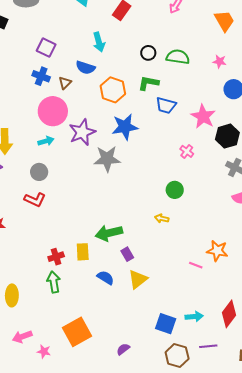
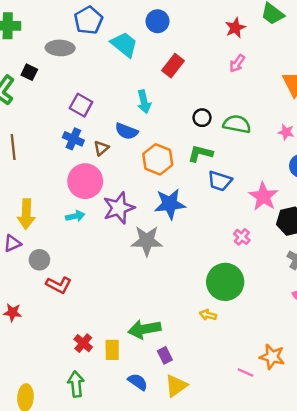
gray circle: (39, 172) -> (39, 260), moved
green circle: (175, 190) -> (225, 282), size x1.8
red cross: (56, 257) -> (83, 343), moved, turned -35

